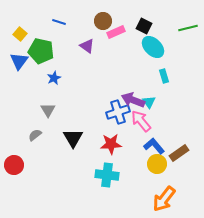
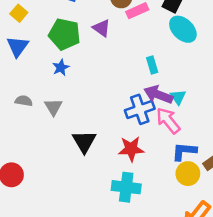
green pentagon: (41, 51) -> (64, 34), moved
cyan rectangle: (164, 76) -> (152, 65), moved
gray semicircle: (35, 135) -> (24, 101), moved, turned 48
blue L-shape: (154, 146) -> (184, 151), turned -45

